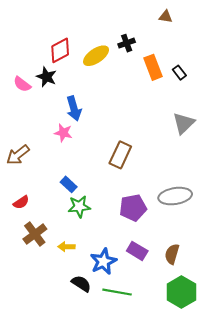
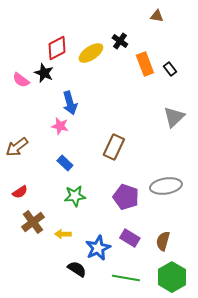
black cross: (127, 43) -> (120, 41), turned -35
blue rectangle: (69, 184) -> (65, 163), moved
purple pentagon: (133, 208) -> (126, 197), turned 30
green line: (117, 292) -> (126, 278), moved

